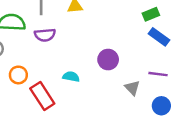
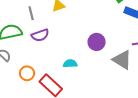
gray triangle: (132, 88) -> (122, 60), size x1.5

